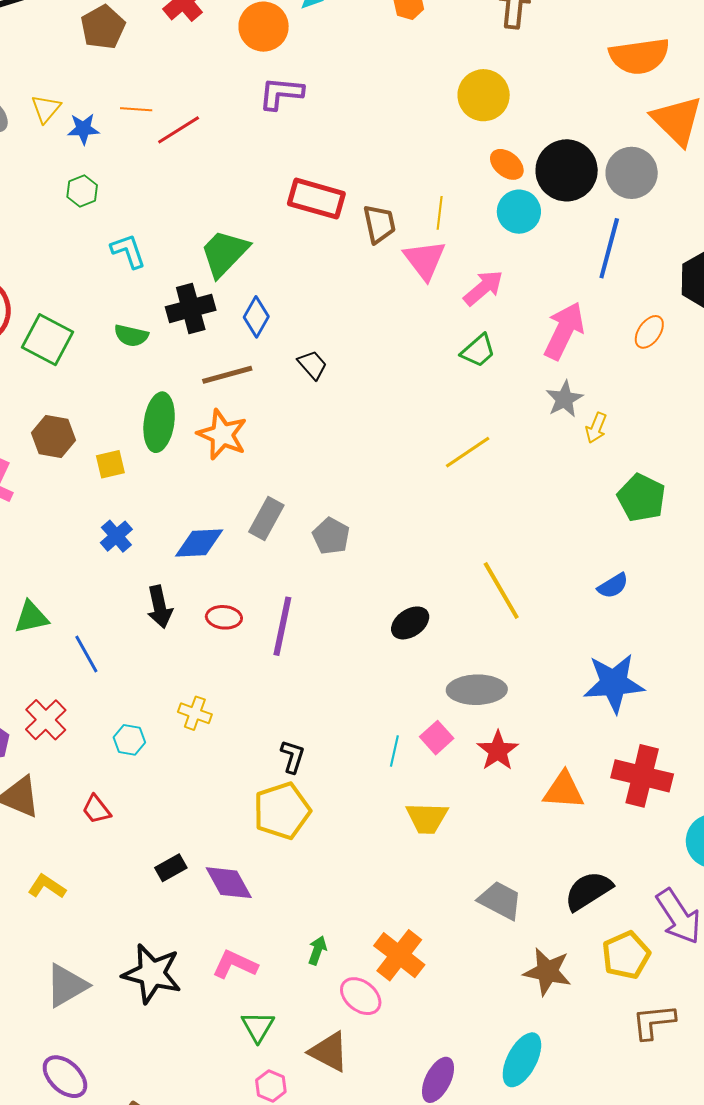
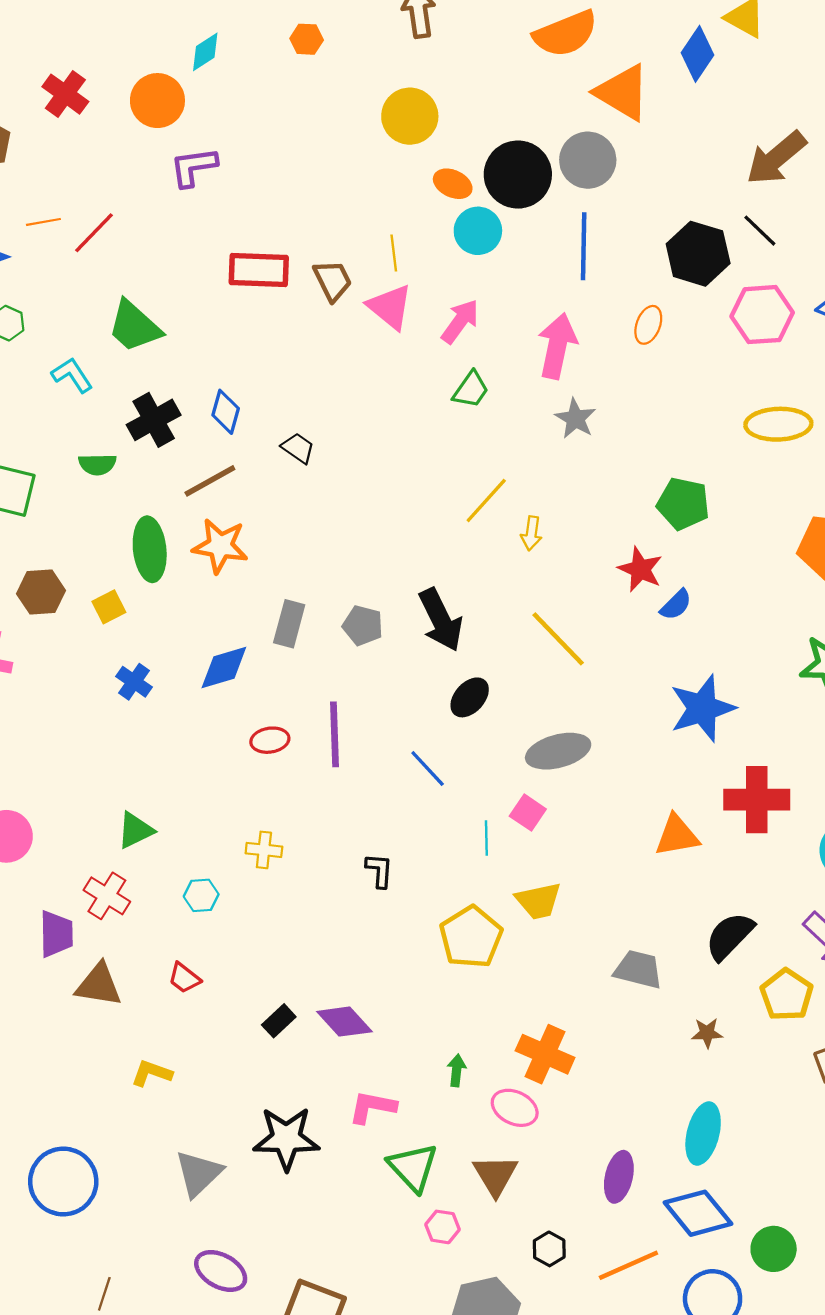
green trapezoid: (224, 253) -> (134, 326), moved, turned -78
yellow arrow: (596, 428) -> (531, 533), moved
black arrow: (160, 607) -> (441, 620), moved, size x1.4
green triangle: (31, 617) -> (135, 830), moved
blue line: (86, 654) -> (428, 768), moved
red star: (498, 751) -> (640, 569), moved
yellow pentagon: (282, 811) -> (471, 937), moved
brown star: (547, 972) -> (707, 1033), size x0.6
green triangle: (258, 1027) -> (413, 1167), size x1.4
brown triangle: (329, 1052) -> (495, 1175), turned 45

